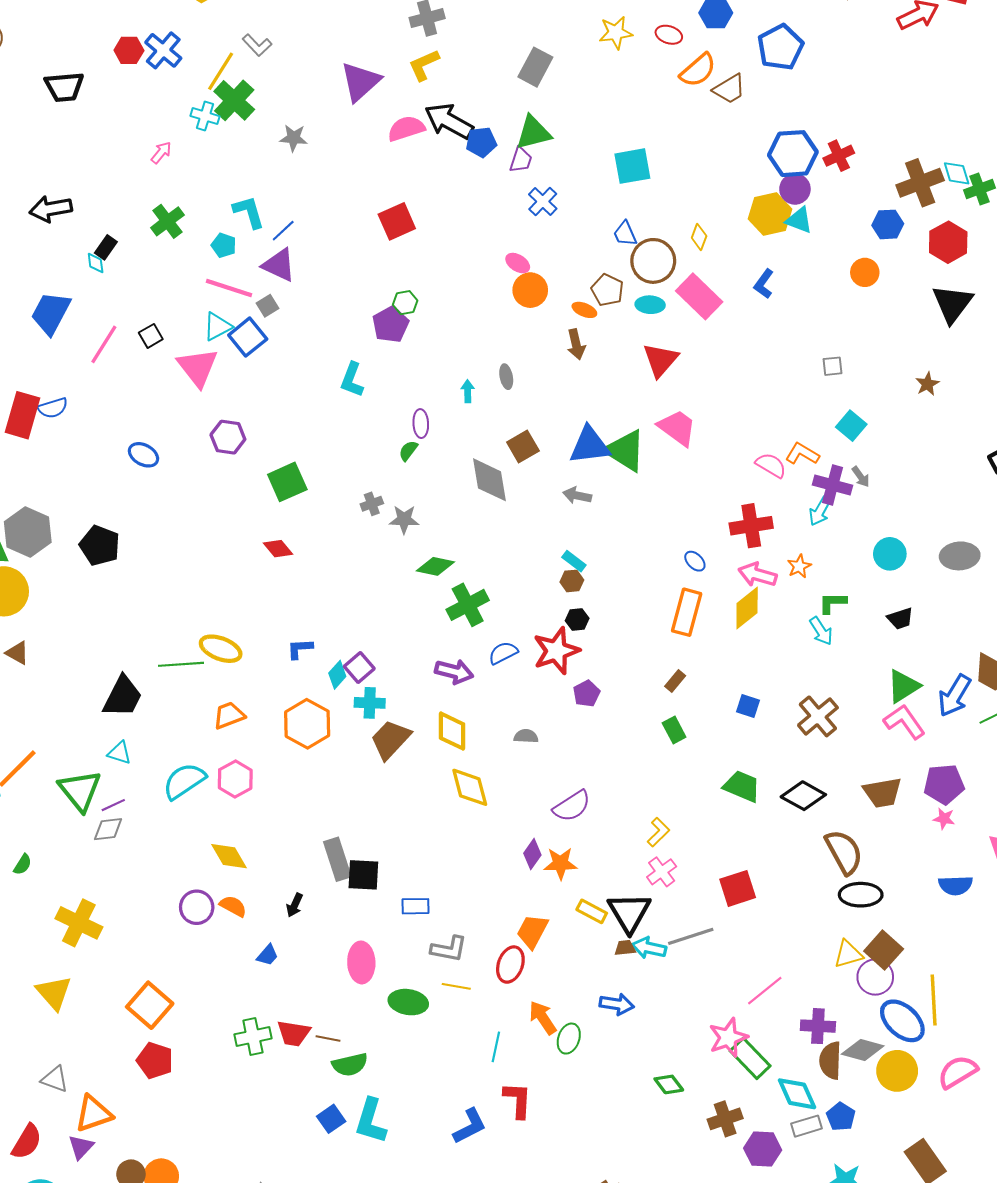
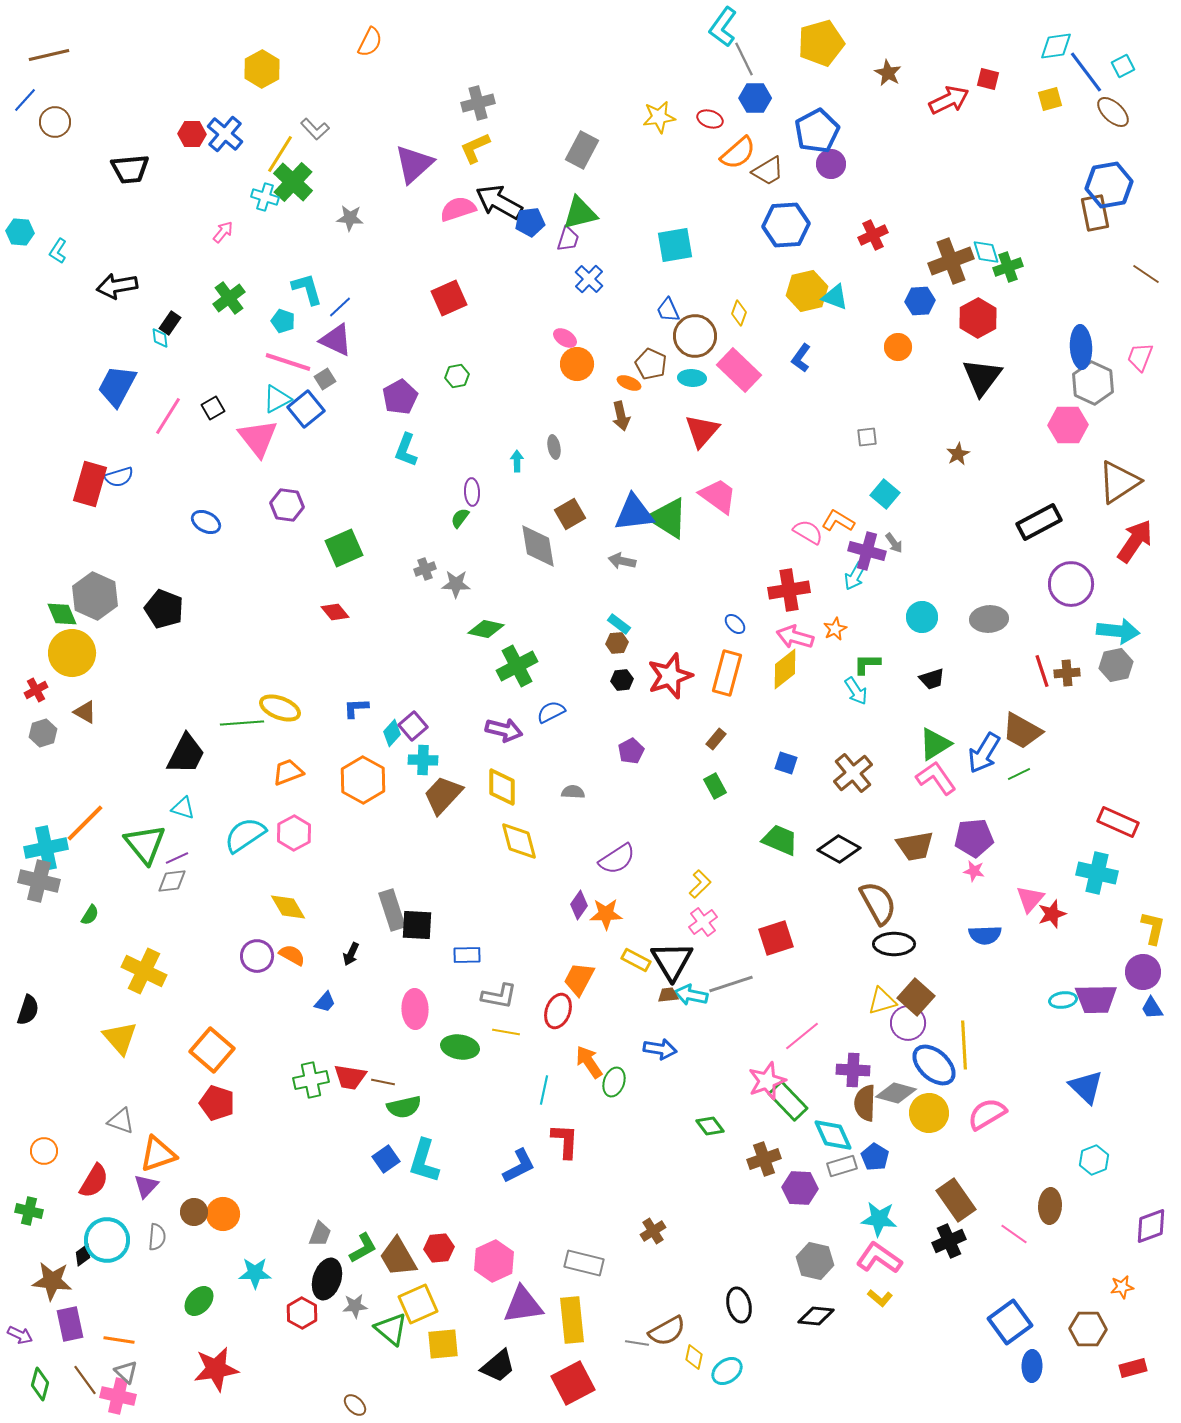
blue hexagon: (793, 154) -> (786, 225), moved
purple circle: (795, 189) -> (831, 164), moved
purple pentagon: (391, 325) -> (400, 397), moved
red star: (556, 651) -> (670, 676), moved

